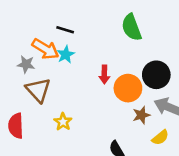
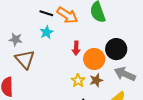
orange arrow: (45, 49) -> (67, 15), moved
brown star: (141, 115) -> (96, 80), moved
yellow star: (63, 122) -> (78, 81), moved

